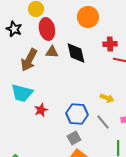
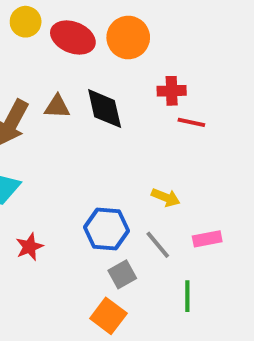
red ellipse: (47, 29) -> (73, 37), moved, turned -55
red star: (41, 110) -> (30, 247), moved
gray square: (74, 138) -> (122, 274), moved

